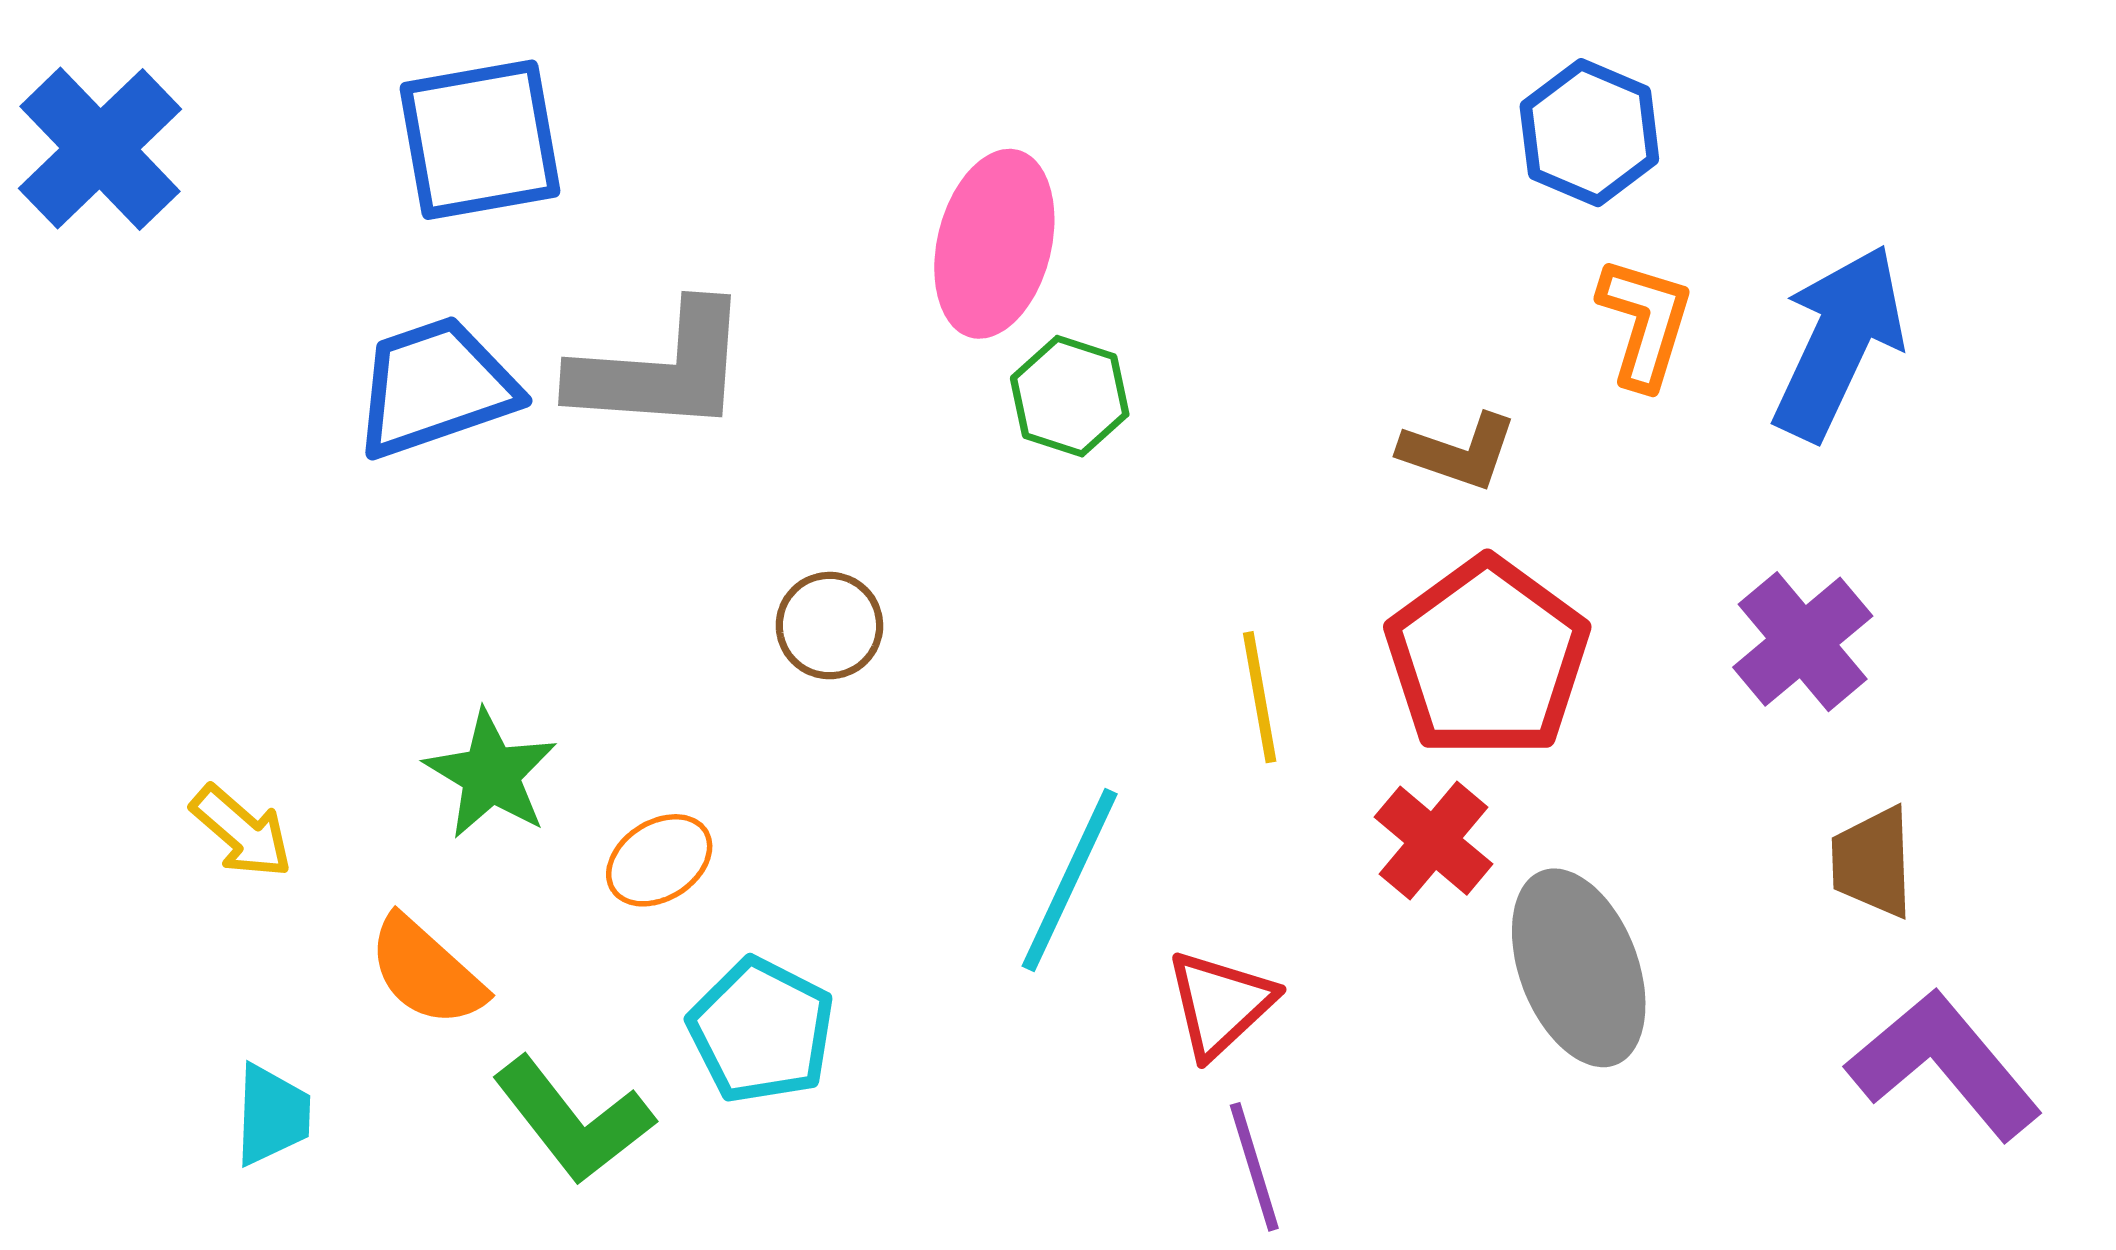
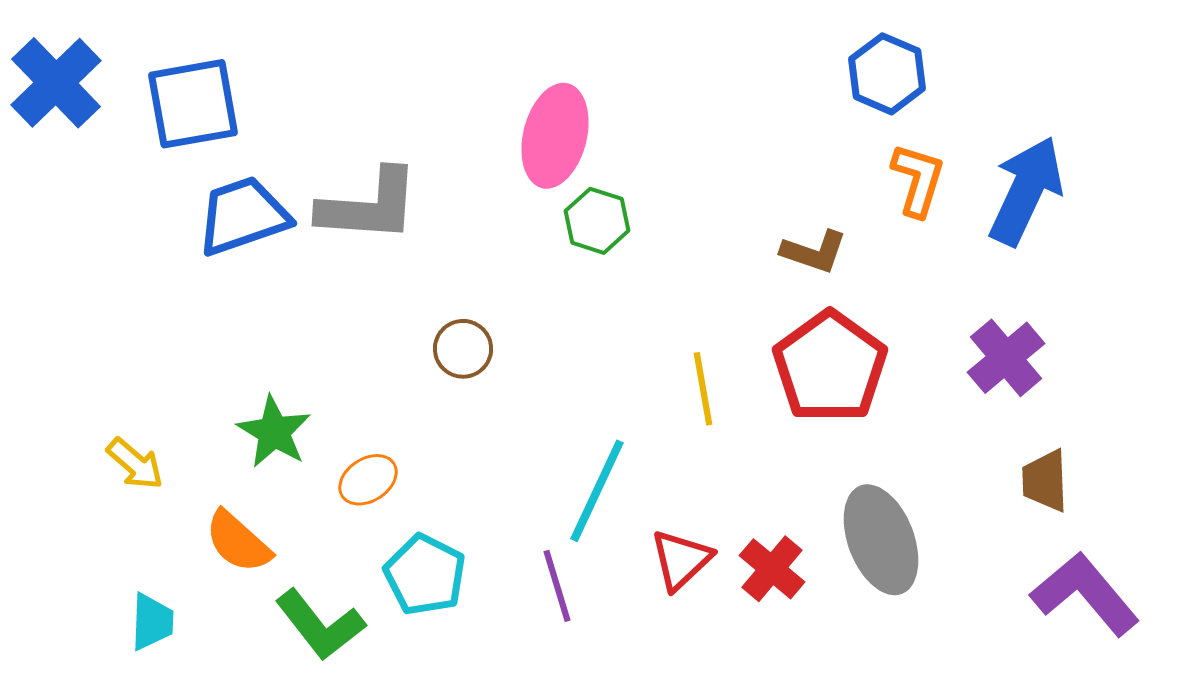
blue square: (480, 140) -> (193, 104), moved
red cross: (1433, 841) -> (772, 569), moved
purple line: (1254, 1167) -> (557, 586), moved

